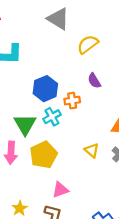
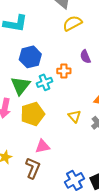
yellow semicircle: (88, 44) -> (72, 23), moved
blue hexagon: (45, 89) -> (30, 57), moved

